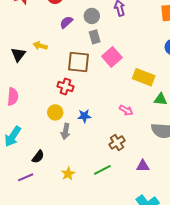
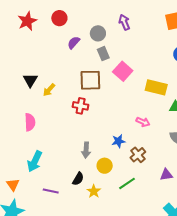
yellow arrow: (40, 46) -> (49, 90), moved, turned -56
yellow circle: (55, 112) -> (105, 166), moved
blue star: (84, 116) -> (118, 141), moved
black semicircle: (38, 157) -> (78, 179), moved
purple line: (26, 177) -> (51, 191), moved, turned 42

